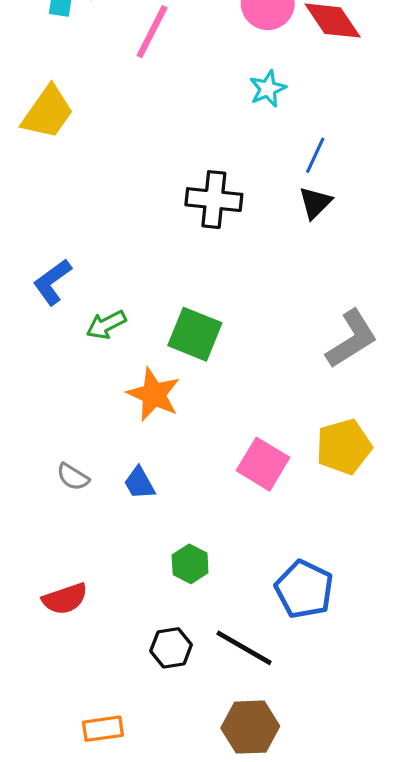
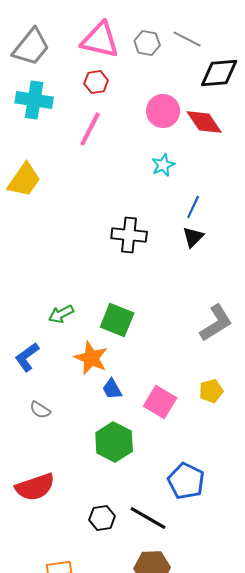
blue L-shape: (52, 282) -> (27, 357), moved
yellow pentagon: (344, 447) -> (211, 391), size x0.7
blue trapezoid: (139, 483) -> (112, 389), moved
green hexagon: (190, 564) -> (114, 442), moved, size x1.6
red semicircle: (65, 599) -> (35, 487), size x1.4

